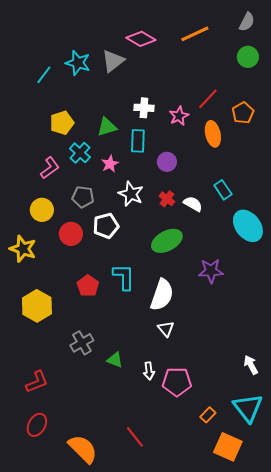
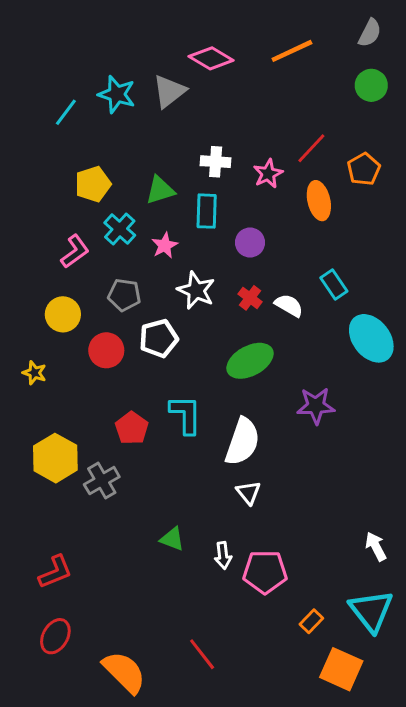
yellow star: (23, 249) -> (34, 373), size x0.6
gray cross: (82, 343) -> (102, 481), moved

